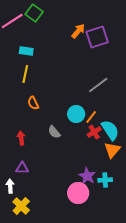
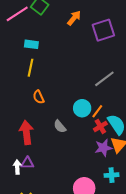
orange arrow: (78, 31) -> (74, 18), moved
red arrow: (21, 138) -> (26, 133), size x1.6
purple star: (87, 176) -> (103, 148), moved, turned 30
white arrow: (10, 186) -> (17, 167), moved

